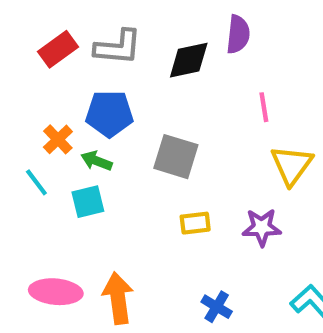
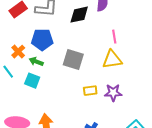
yellow triangle: (292, 165) -> (112, 60), moved, turned 45
cyan square: (88, 202) -> (32, 81), turned 35
yellow rectangle: (195, 223) -> (90, 91), moved

